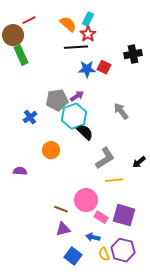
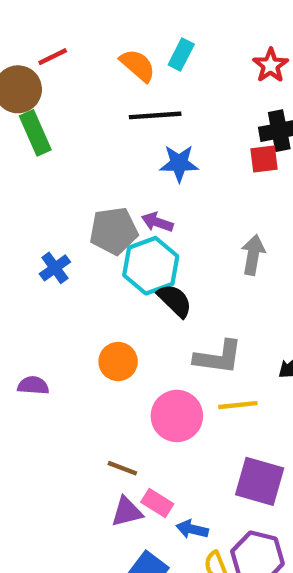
red star: (88, 34) -> (271, 65), moved
red square: (104, 67) -> (264, 159), moved, turned -32
purple arrow: (77, 96) -> (157, 222), turned -128
gray arrow: (121, 111) -> (253, 255), turned 48
orange circle: (51, 150) -> (118, 362), moved
gray L-shape: (105, 158) -> (218, 357), turned 40
pink circle: (86, 200) -> (177, 416), moved
pink rectangle: (101, 217) -> (157, 503), moved

